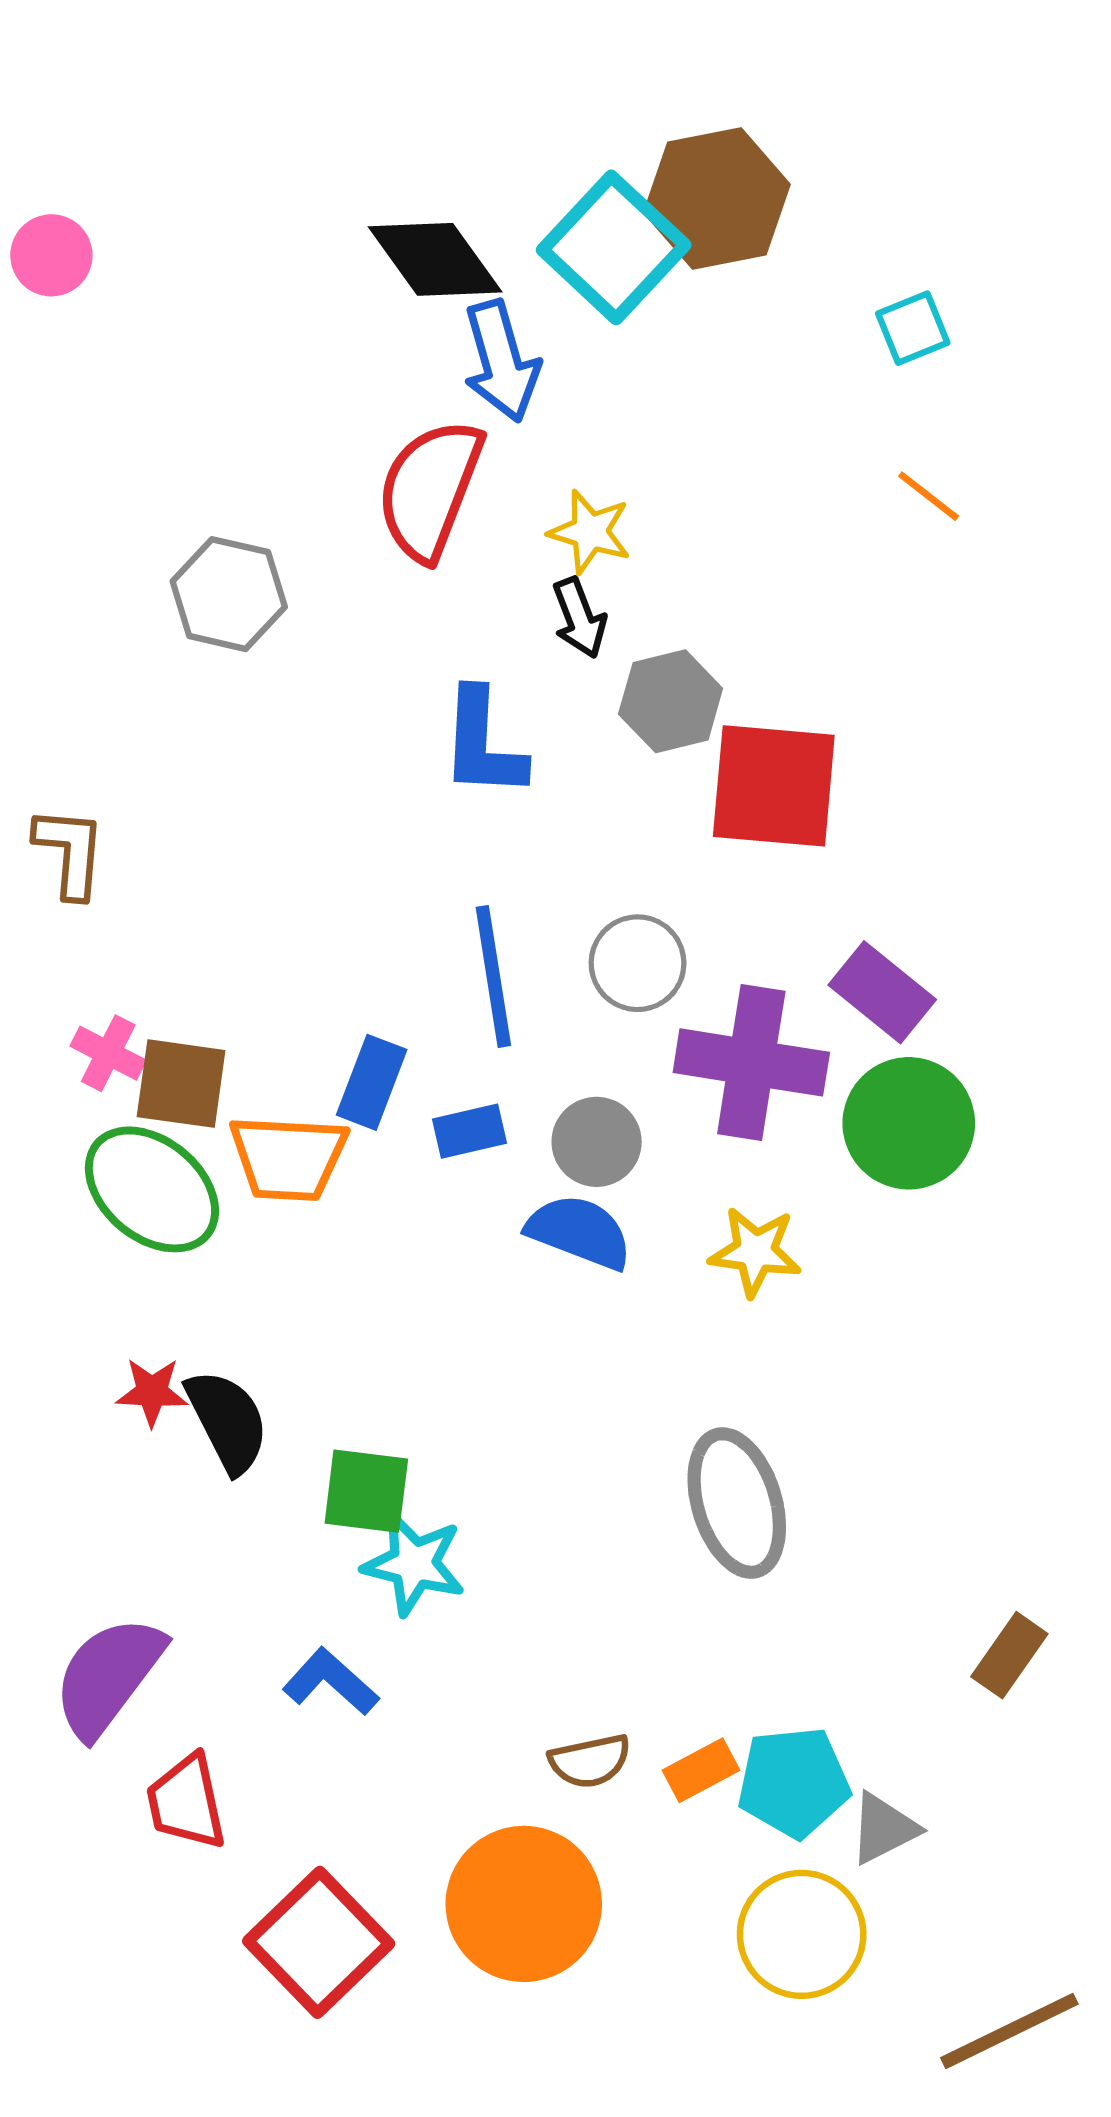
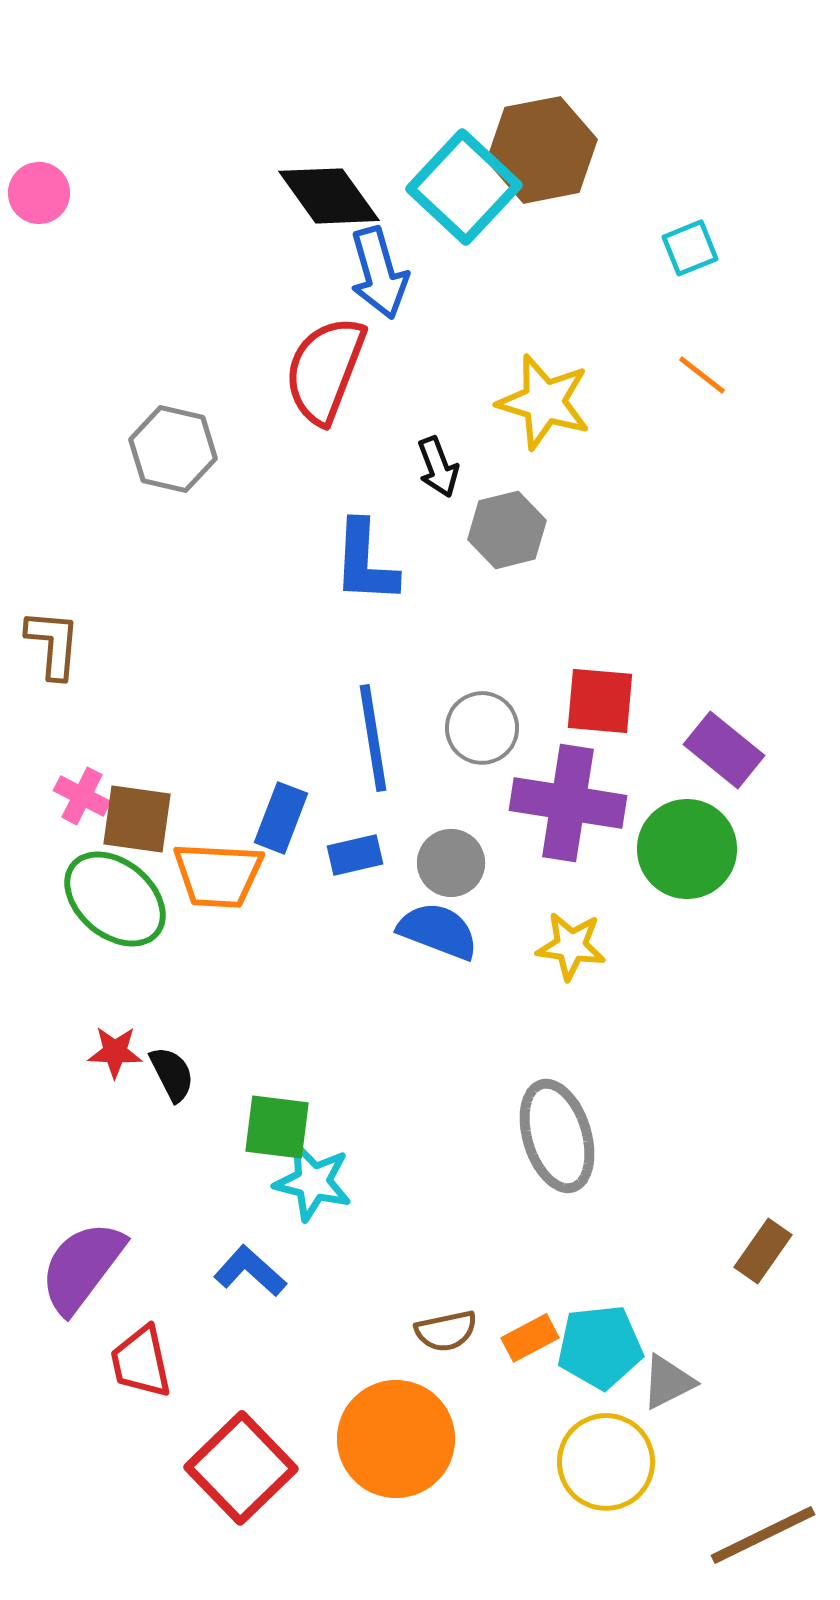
yellow star: (590, 532) -> (544, 402), moved, size x1.5
red square: (774, 786) -> (600, 701), moved, size x0.7
purple rectangle: (882, 992) -> (724, 750), moved
black semicircle: (227, 1421) -> (172, 1074), size x0.7

